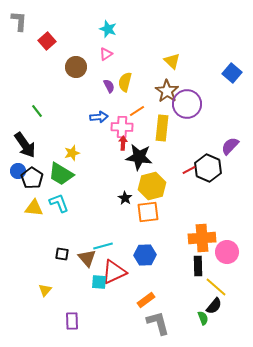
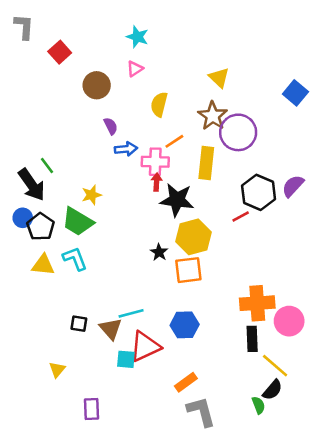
purple semicircle: (109, 86) -> (111, 126), moved
green line: (37, 111) -> (47, 166), moved
black hexagon: (208, 168) -> (259, 192), moved

